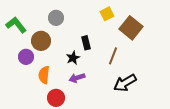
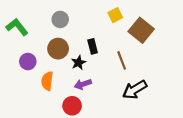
brown circle: (41, 41) -> (58, 49), moved
brown line: (113, 56) -> (122, 60), turned -42
red circle: (56, 98) -> (72, 106), moved

